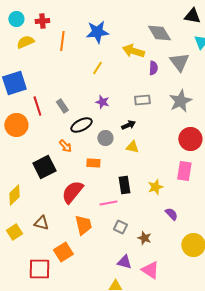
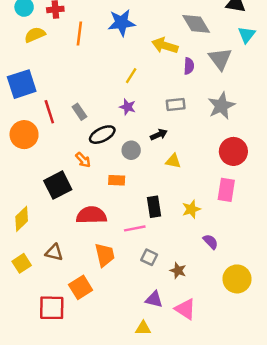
yellow line: (97, 68) -> (131, 76), moved
yellow triangle: (132, 147) -> (173, 161), moved
red semicircle: (72, 192) -> (91, 215), turned 50

